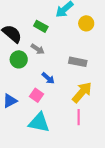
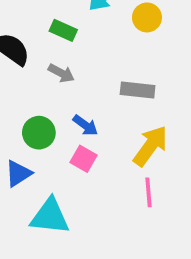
green circle: (19, 59) -> (39, 133), moved
pink square: (37, 95) -> (83, 159), moved
cyan triangle: (39, 123) -> (50, 216), moved

